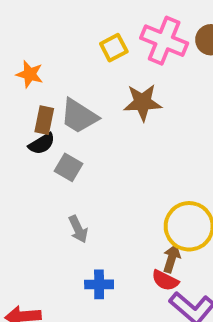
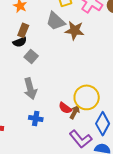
gray trapezoid: (79, 116) -> (56, 21), moved
gray arrow: (78, 229) -> (30, 89), size x1.5
red semicircle: (165, 280) -> (65, 108), moved

